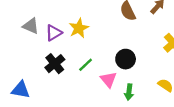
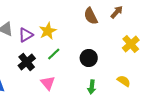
green line: (86, 65) -> (54, 54), moved
pink triangle: (108, 80) -> (48, 83), moved

